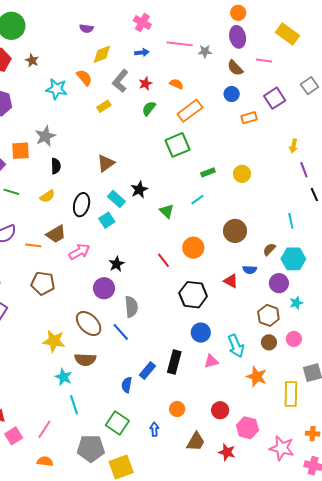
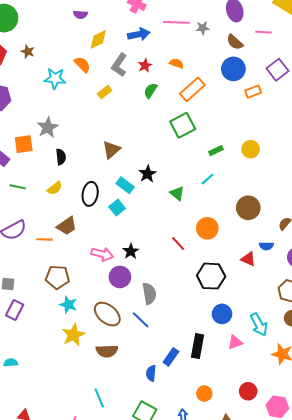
blue arrow: (142, 53) -> (139, 34), size x1.5
blue circle: (232, 94) -> (233, 69), size x1.5
pink arrow: (79, 252) -> (102, 254), moved, turned 50
yellow star: (54, 341) -> (73, 335), turned -30
cyan star: (64, 377) -> (68, 305), moved

